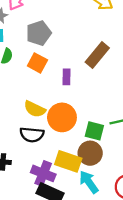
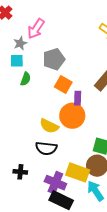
orange square: (37, 63) -> (63, 84), moved
orange circle: (62, 117) -> (72, 116), moved

